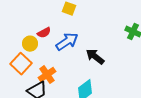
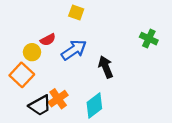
black arrow: (95, 57) -> (106, 67), turned 30
orange cross: (47, 75) -> (58, 99), moved

